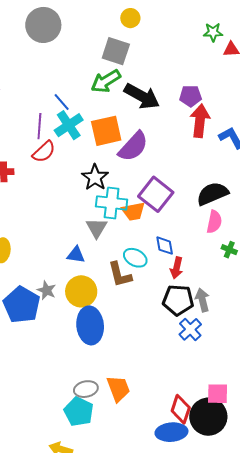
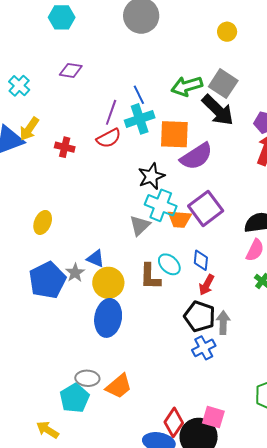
gray square: (116, 51) -> (223, 84), moved
blue triangle: (76, 255) -> (96, 259), moved
orange trapezoid: (118, 389) -> (119, 386), turned 56

